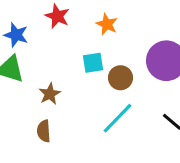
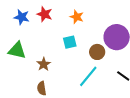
blue star: (16, 35) -> (22, 17), moved
brown circle: (120, 78) -> (97, 52), moved

